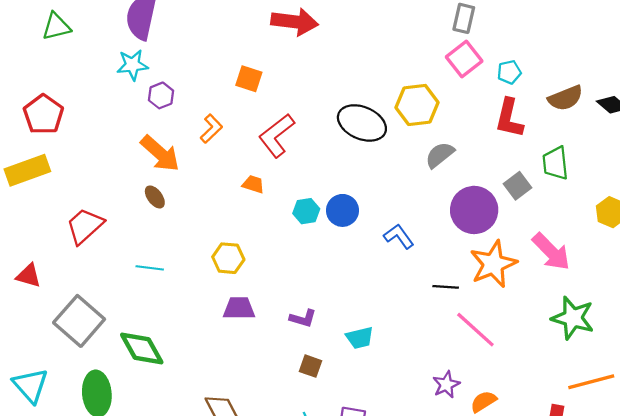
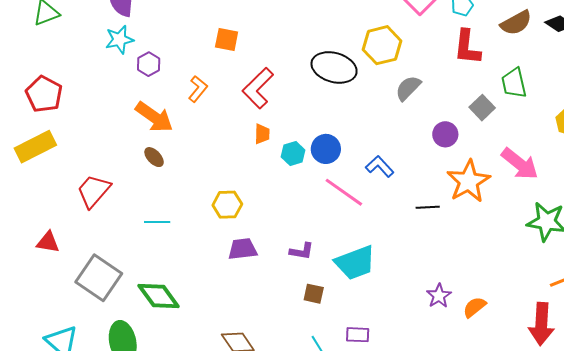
orange trapezoid: (253, 184) -> (262, 134), moved, turned 80
purple circle: (474, 210) -> (445, 134), size x0.6
pink line: (475, 330) -> (344, 192), moved
cyan trapezoid: (360, 338) -> (355, 263), size x1.6

